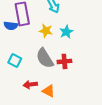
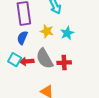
blue semicircle: (11, 26) -> (22, 38), moved, turned 104
red arrow: (30, 85) -> (27, 61), moved

